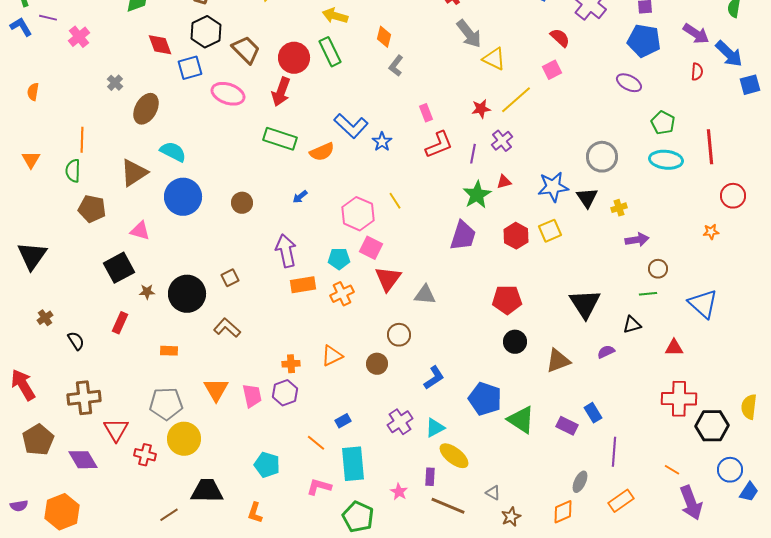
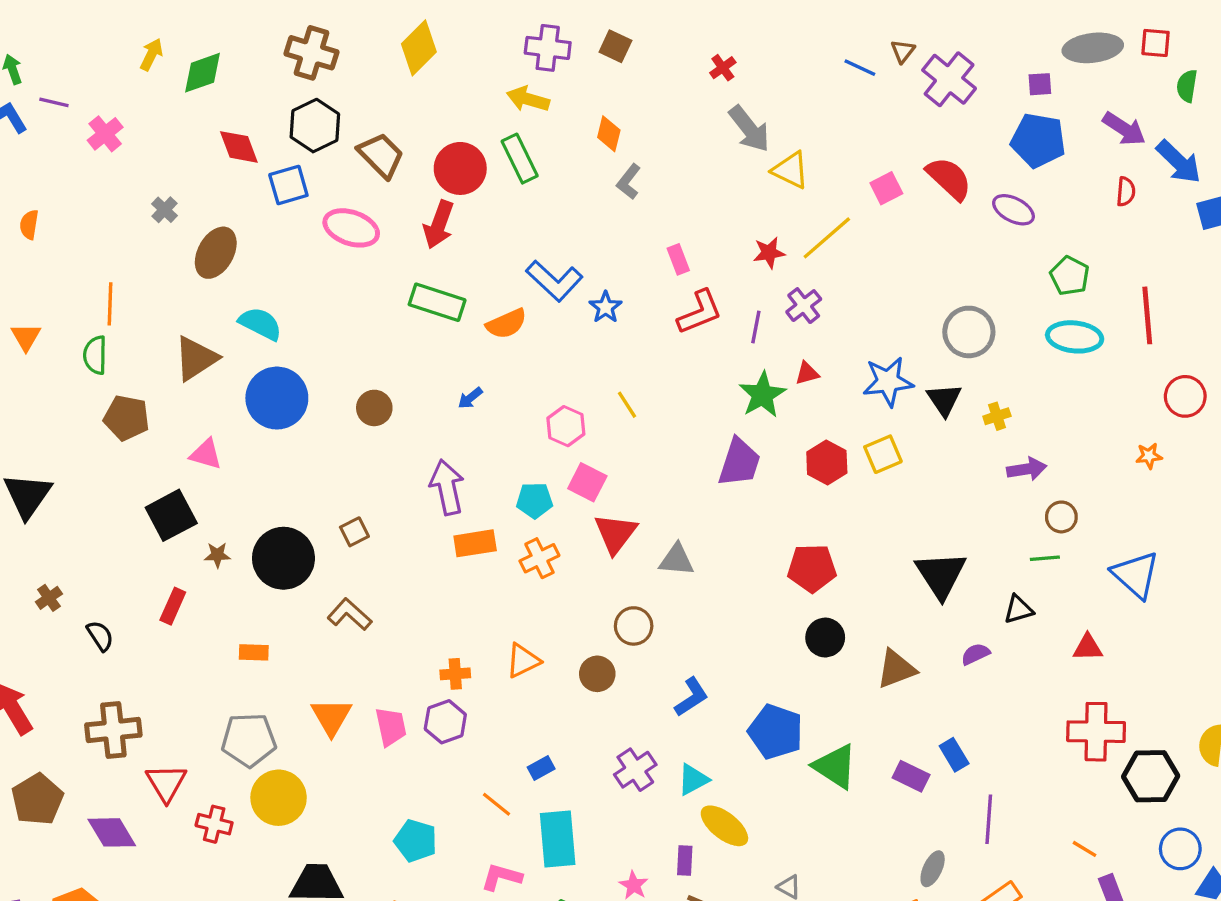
red semicircle: (560, 38) -> (949, 178), moved, size x1.4
pink hexagon: (358, 214) -> (566, 426), size x0.7

